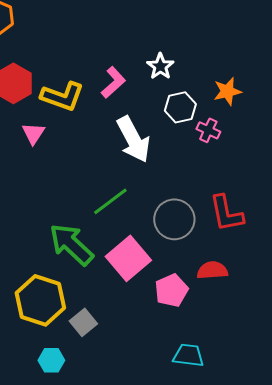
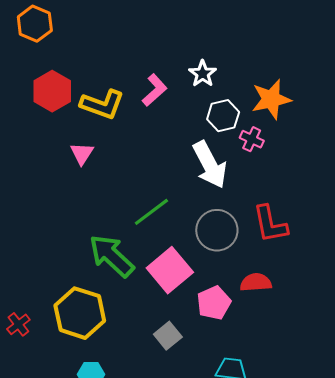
orange star: (227, 91) -> (271, 99), size x1.4
pink triangle: (33, 133) -> (82, 153), moved
white arrow: (133, 139) -> (210, 165), moved
gray square: (83, 322) -> (168, 336), moved

